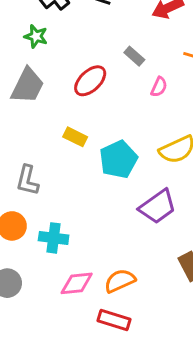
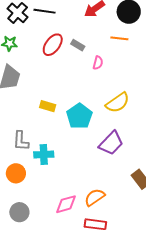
red ellipse: (90, 81) -> (53, 45), moved
cyan cross: (54, 238) -> (44, 155), moved

